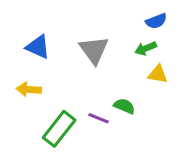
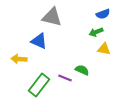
blue triangle: (38, 47) -> (39, 41), moved
gray triangle: (94, 50) -> (52, 17), moved, turned -40

